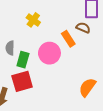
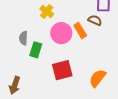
pink circle: (49, 53) -> (61, 33), moved
red square: (22, 81) -> (62, 70), moved

